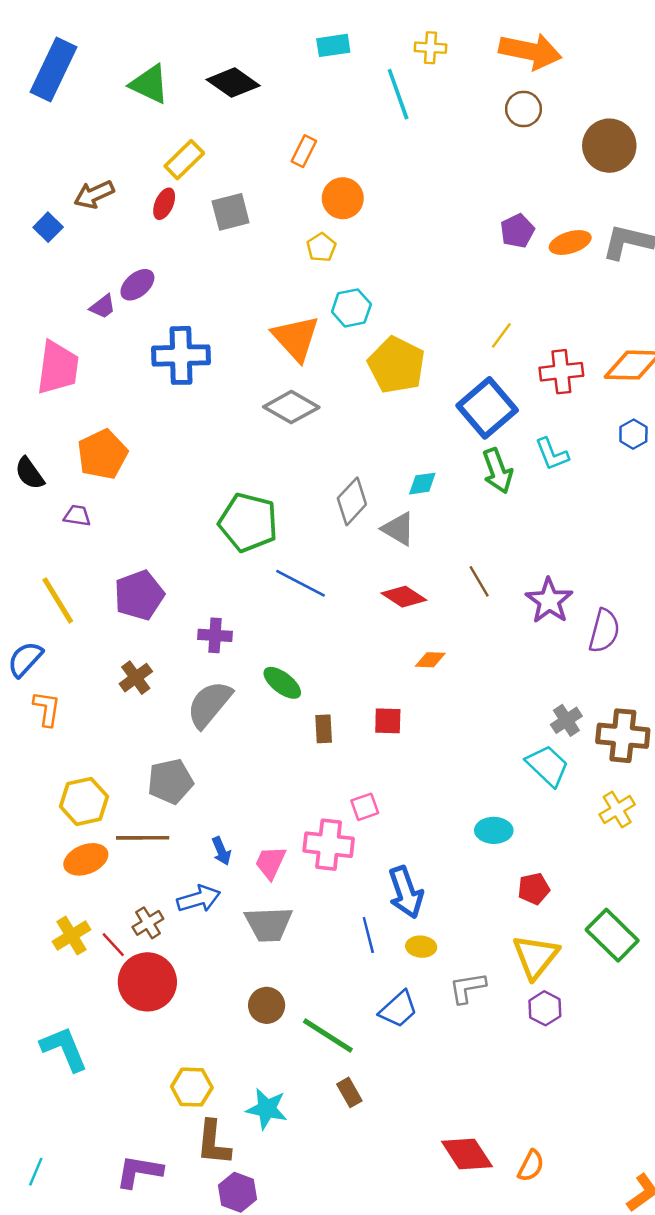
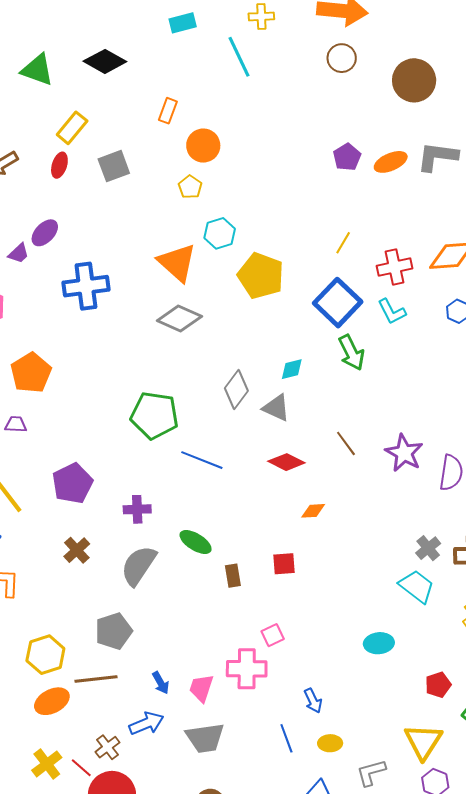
cyan L-shape: (552, 454) -> (392, 312), moved
red pentagon: (534, 889) -> (438, 685), moved
blue arrow: (406, 892) -> (313, 701), size x0.6

